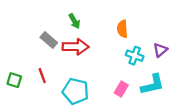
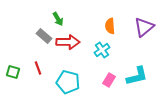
green arrow: (74, 21) -> (58, 19), moved
purple triangle: (160, 50) -> (144, 27), moved, size x1.5
cyan cross: (135, 56) -> (102, 50), moved, turned 35

